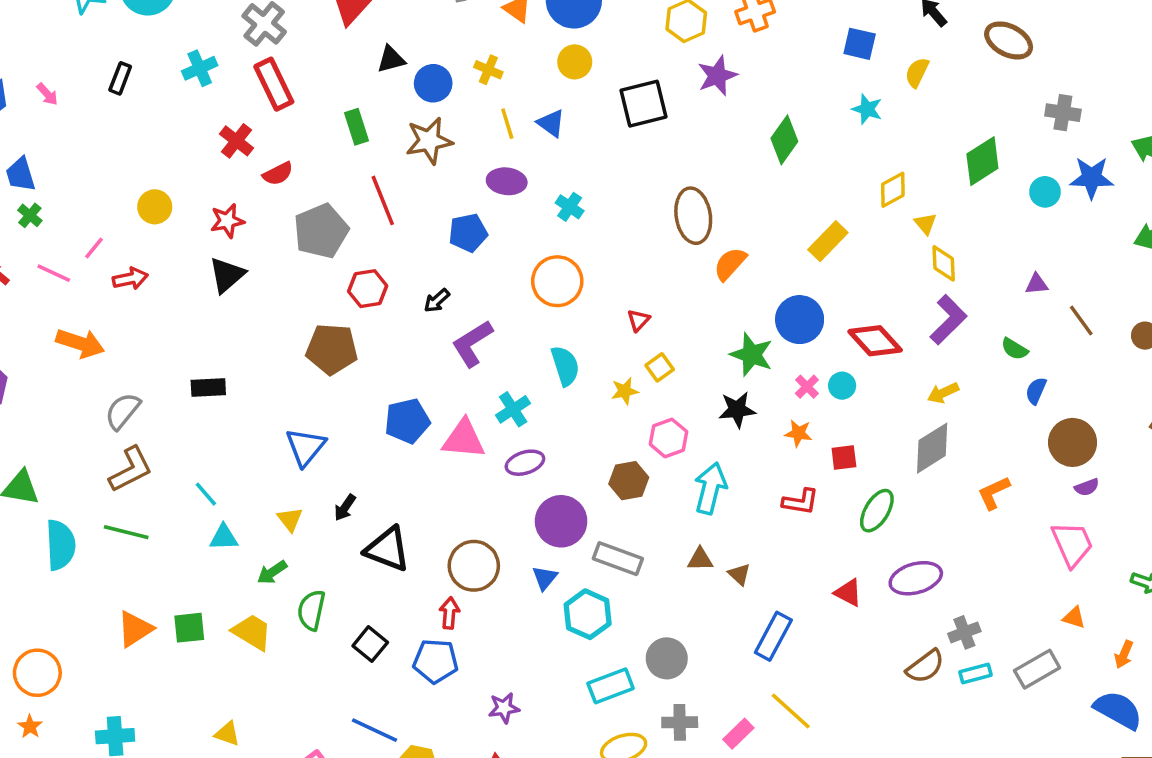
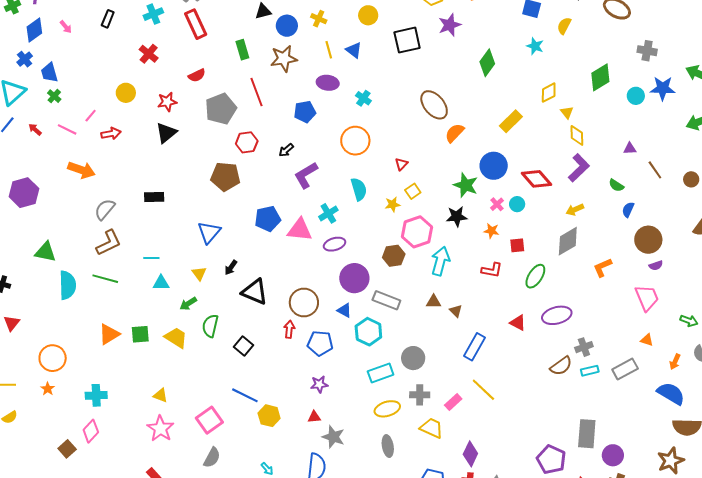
red cross: (236, 141) -> (149, 54), moved
brown ellipse: (693, 216) -> (434, 105), turned -32
pink hexagon: (669, 438) -> (417, 232), size x1.4
cyan line: (206, 494) -> (151, 258), turned -49
blue triangle: (545, 578) -> (344, 310), turned -42
blue pentagon: (435, 661) -> (320, 343), moved

